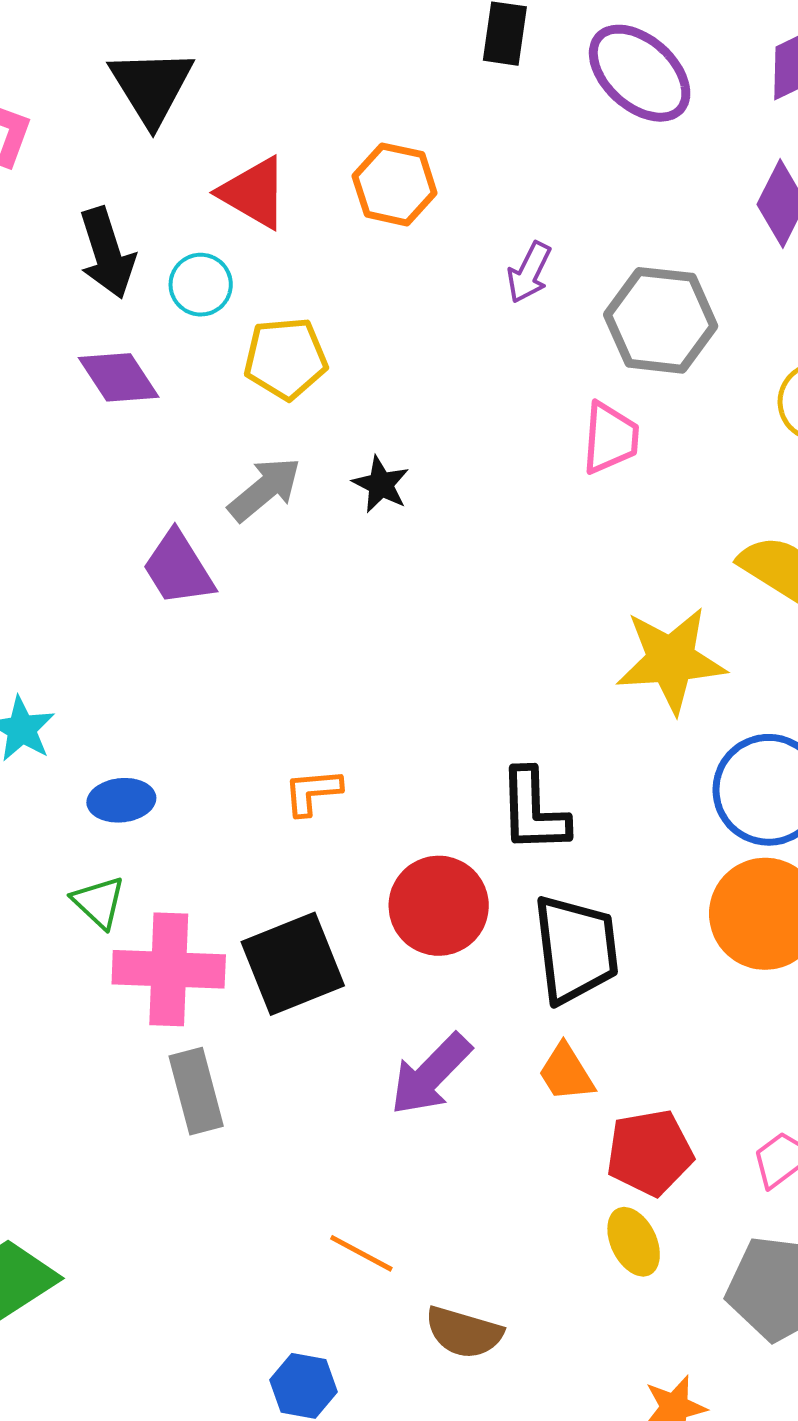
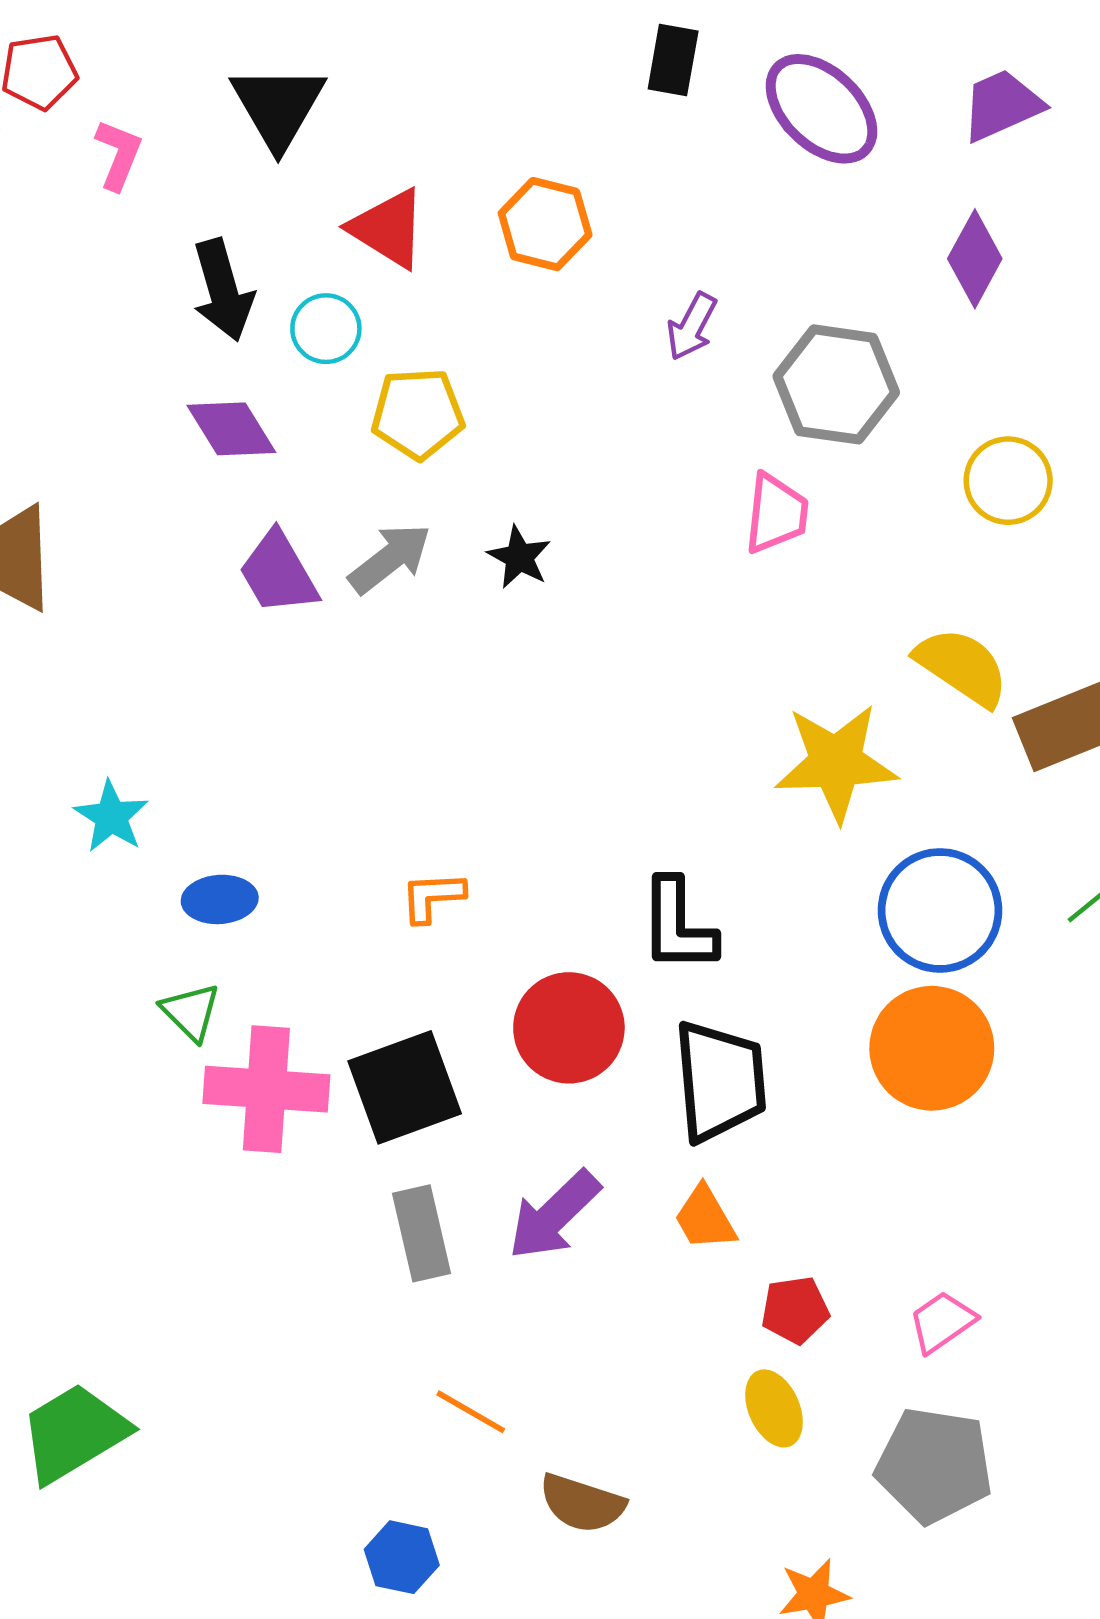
purple trapezoid: (178, 568) -> (278, 573), moved
gray rectangle: (196, 1091) -> (422, 1233), moved
red pentagon: (650, 1153) -> (795, 1310), size x0.7

